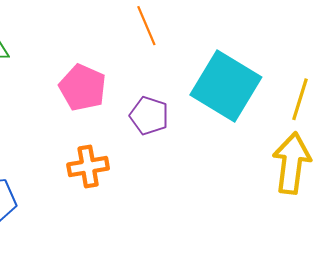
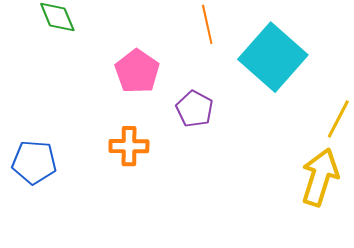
cyan square: (226, 86) -> (273, 57), moved

